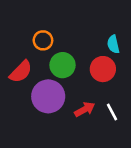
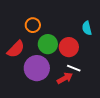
red circle: (103, 69) -> (69, 47), moved
white line: (112, 112) -> (74, 68), moved, turned -40

